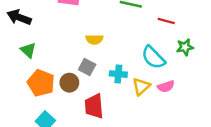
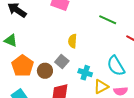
yellow semicircle: (94, 39) -> (72, 41), turned 80
green triangle: (28, 50) -> (11, 40), moved, turned -32

